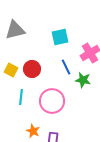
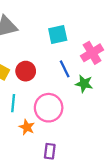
orange star: (33, 131) -> (27, 127), moved

